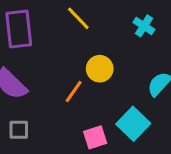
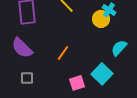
yellow circle: (100, 69) -> (101, 19), moved

